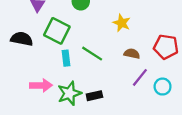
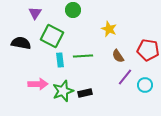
green line: (92, 54) -> (83, 56), turned -36
brown semicircle: (132, 54) -> (118, 56), turned -136

